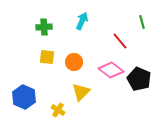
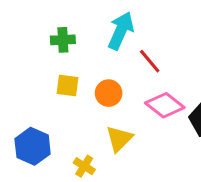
cyan arrow: (82, 21) -> (121, 31), size x1.4
red line: (120, 41) -> (150, 61), moved

